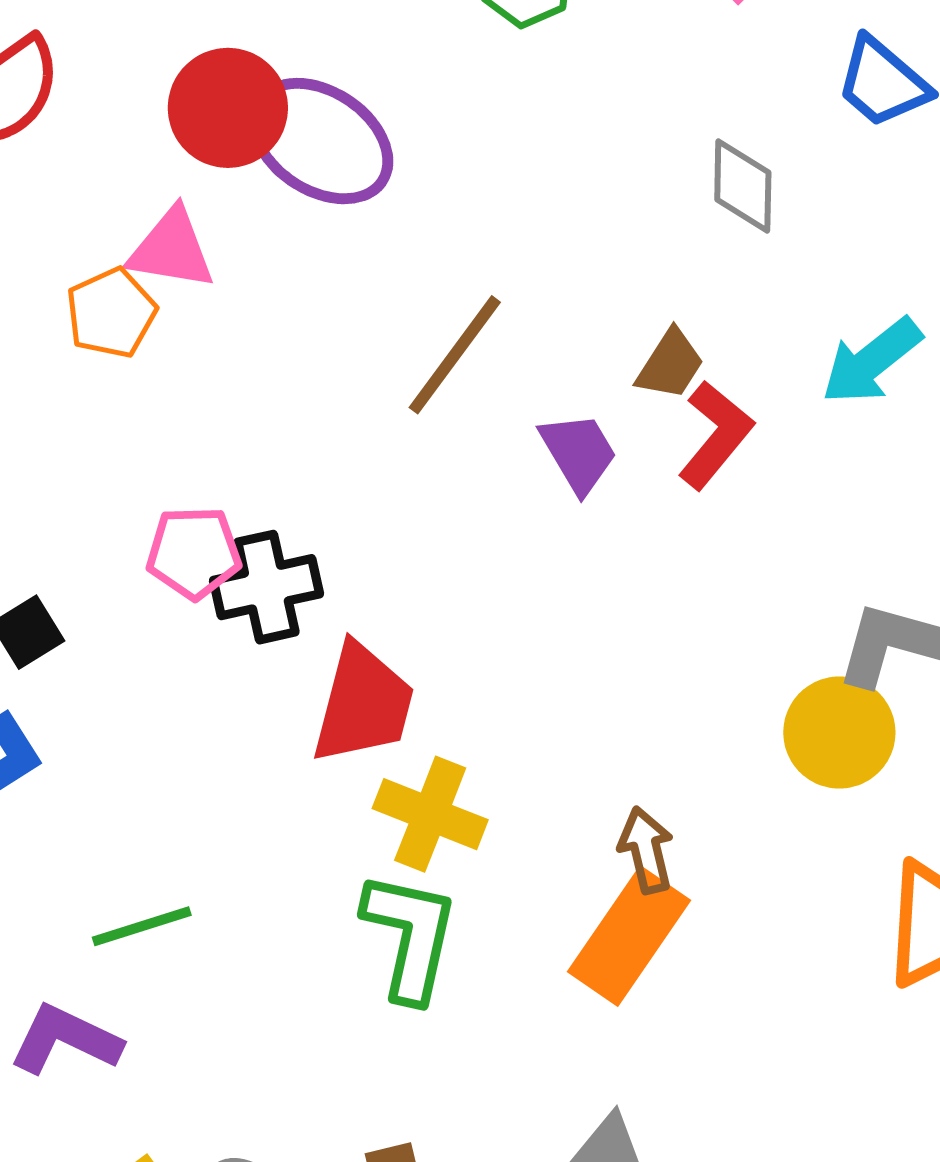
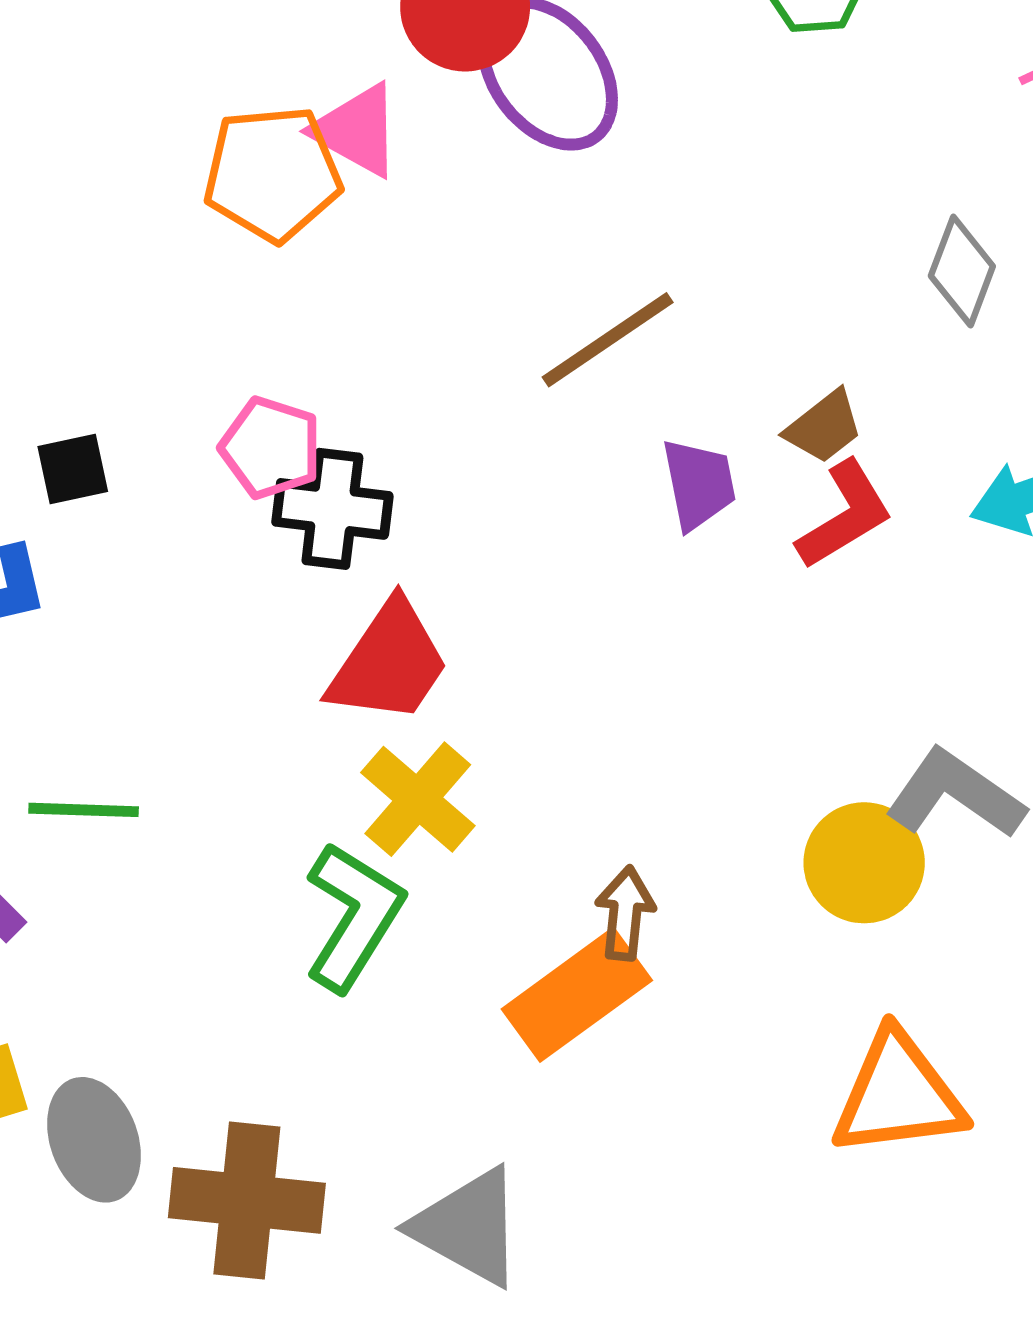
orange pentagon: (111, 313) -> (272, 174), size x1.4

